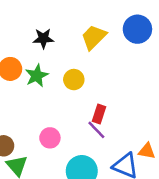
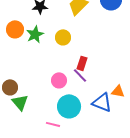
pink circle: (50, 138) -> (59, 80), moved

